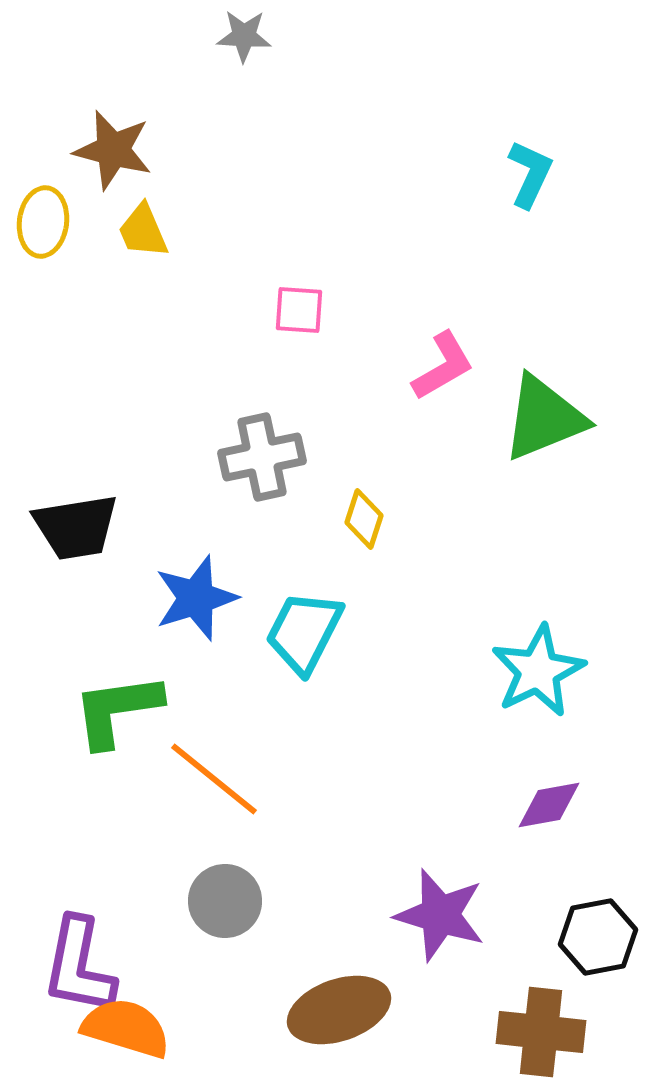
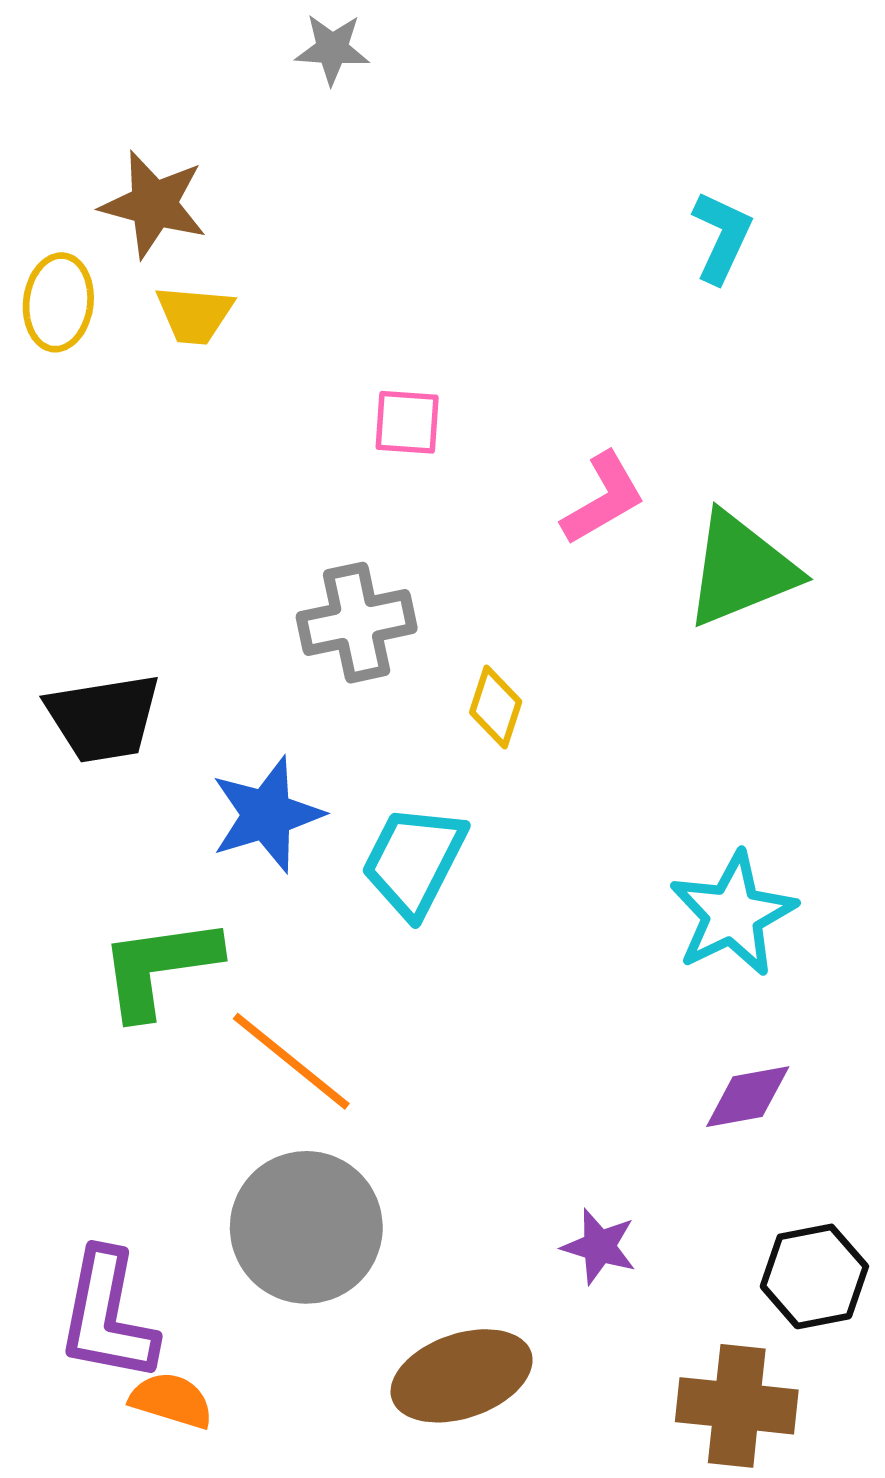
yellow trapezoid: (143, 231) -> (195, 315), turned -62
gray circle: (225, 901) -> (306, 1227), size x1.5
purple star: (440, 915) -> (599, 1246), size x0.6
orange semicircle: (126, 1028) -> (171, 1400), size x0.7

